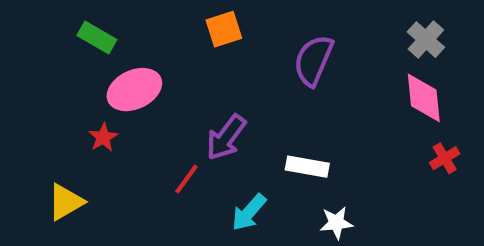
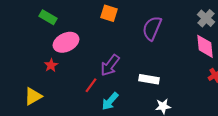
orange square: (224, 29) -> (109, 13), turned 36
cyan arrow: (249, 212) -> (110, 101), moved

